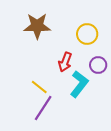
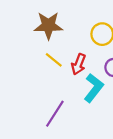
yellow line: (39, 87) -> (54, 60), moved

